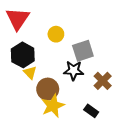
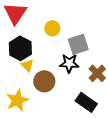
yellow star: (53, 106) -> (17, 100), moved
black rectangle: (91, 111) -> (86, 102), size x1.5

